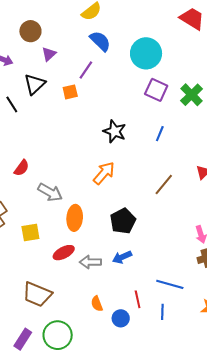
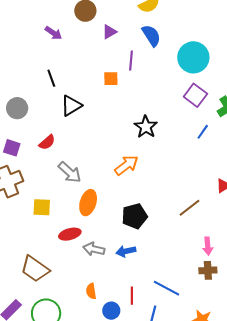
purple triangle: (49, 54) -> (109, 32), moved
purple line: (86, 70) -> (131, 61), turned -42
black triangle: (35, 84) -> (71, 106), moved
blue line: (160, 134) -> (203, 132), moved
brown line: (164, 185) -> (190, 208), moved

